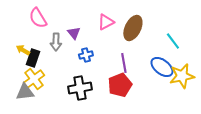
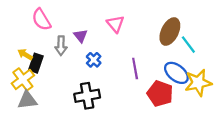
pink triangle: (106, 22) -> (115, 24), turned -42
brown ellipse: (133, 28) -> (170, 32), moved
blue cross: (86, 55) -> (94, 60), turned -32
yellow cross: (34, 79) -> (23, 79), moved
red pentagon: (120, 85) -> (160, 94), moved, turned -30

